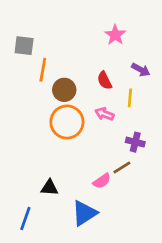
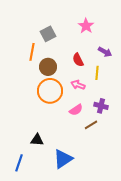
gray square: (24, 46) -> (48, 34), moved, turned -35
pink semicircle: (102, 181) -> (76, 110), moved

